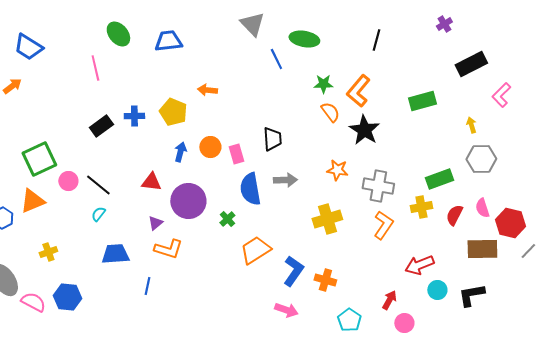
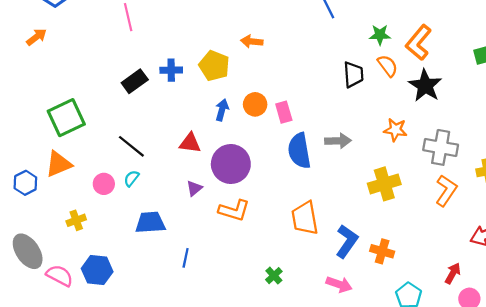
black trapezoid: (272, 139) -> (353, 75), moved
pink circle: (68, 181) -> (104, 184), moved
green cross: (227, 219) -> (274, 276), moved
orange L-shape: (168, 249) -> (234, 210), moved
orange trapezoid: (255, 250) -> (305, 218), turned -68

